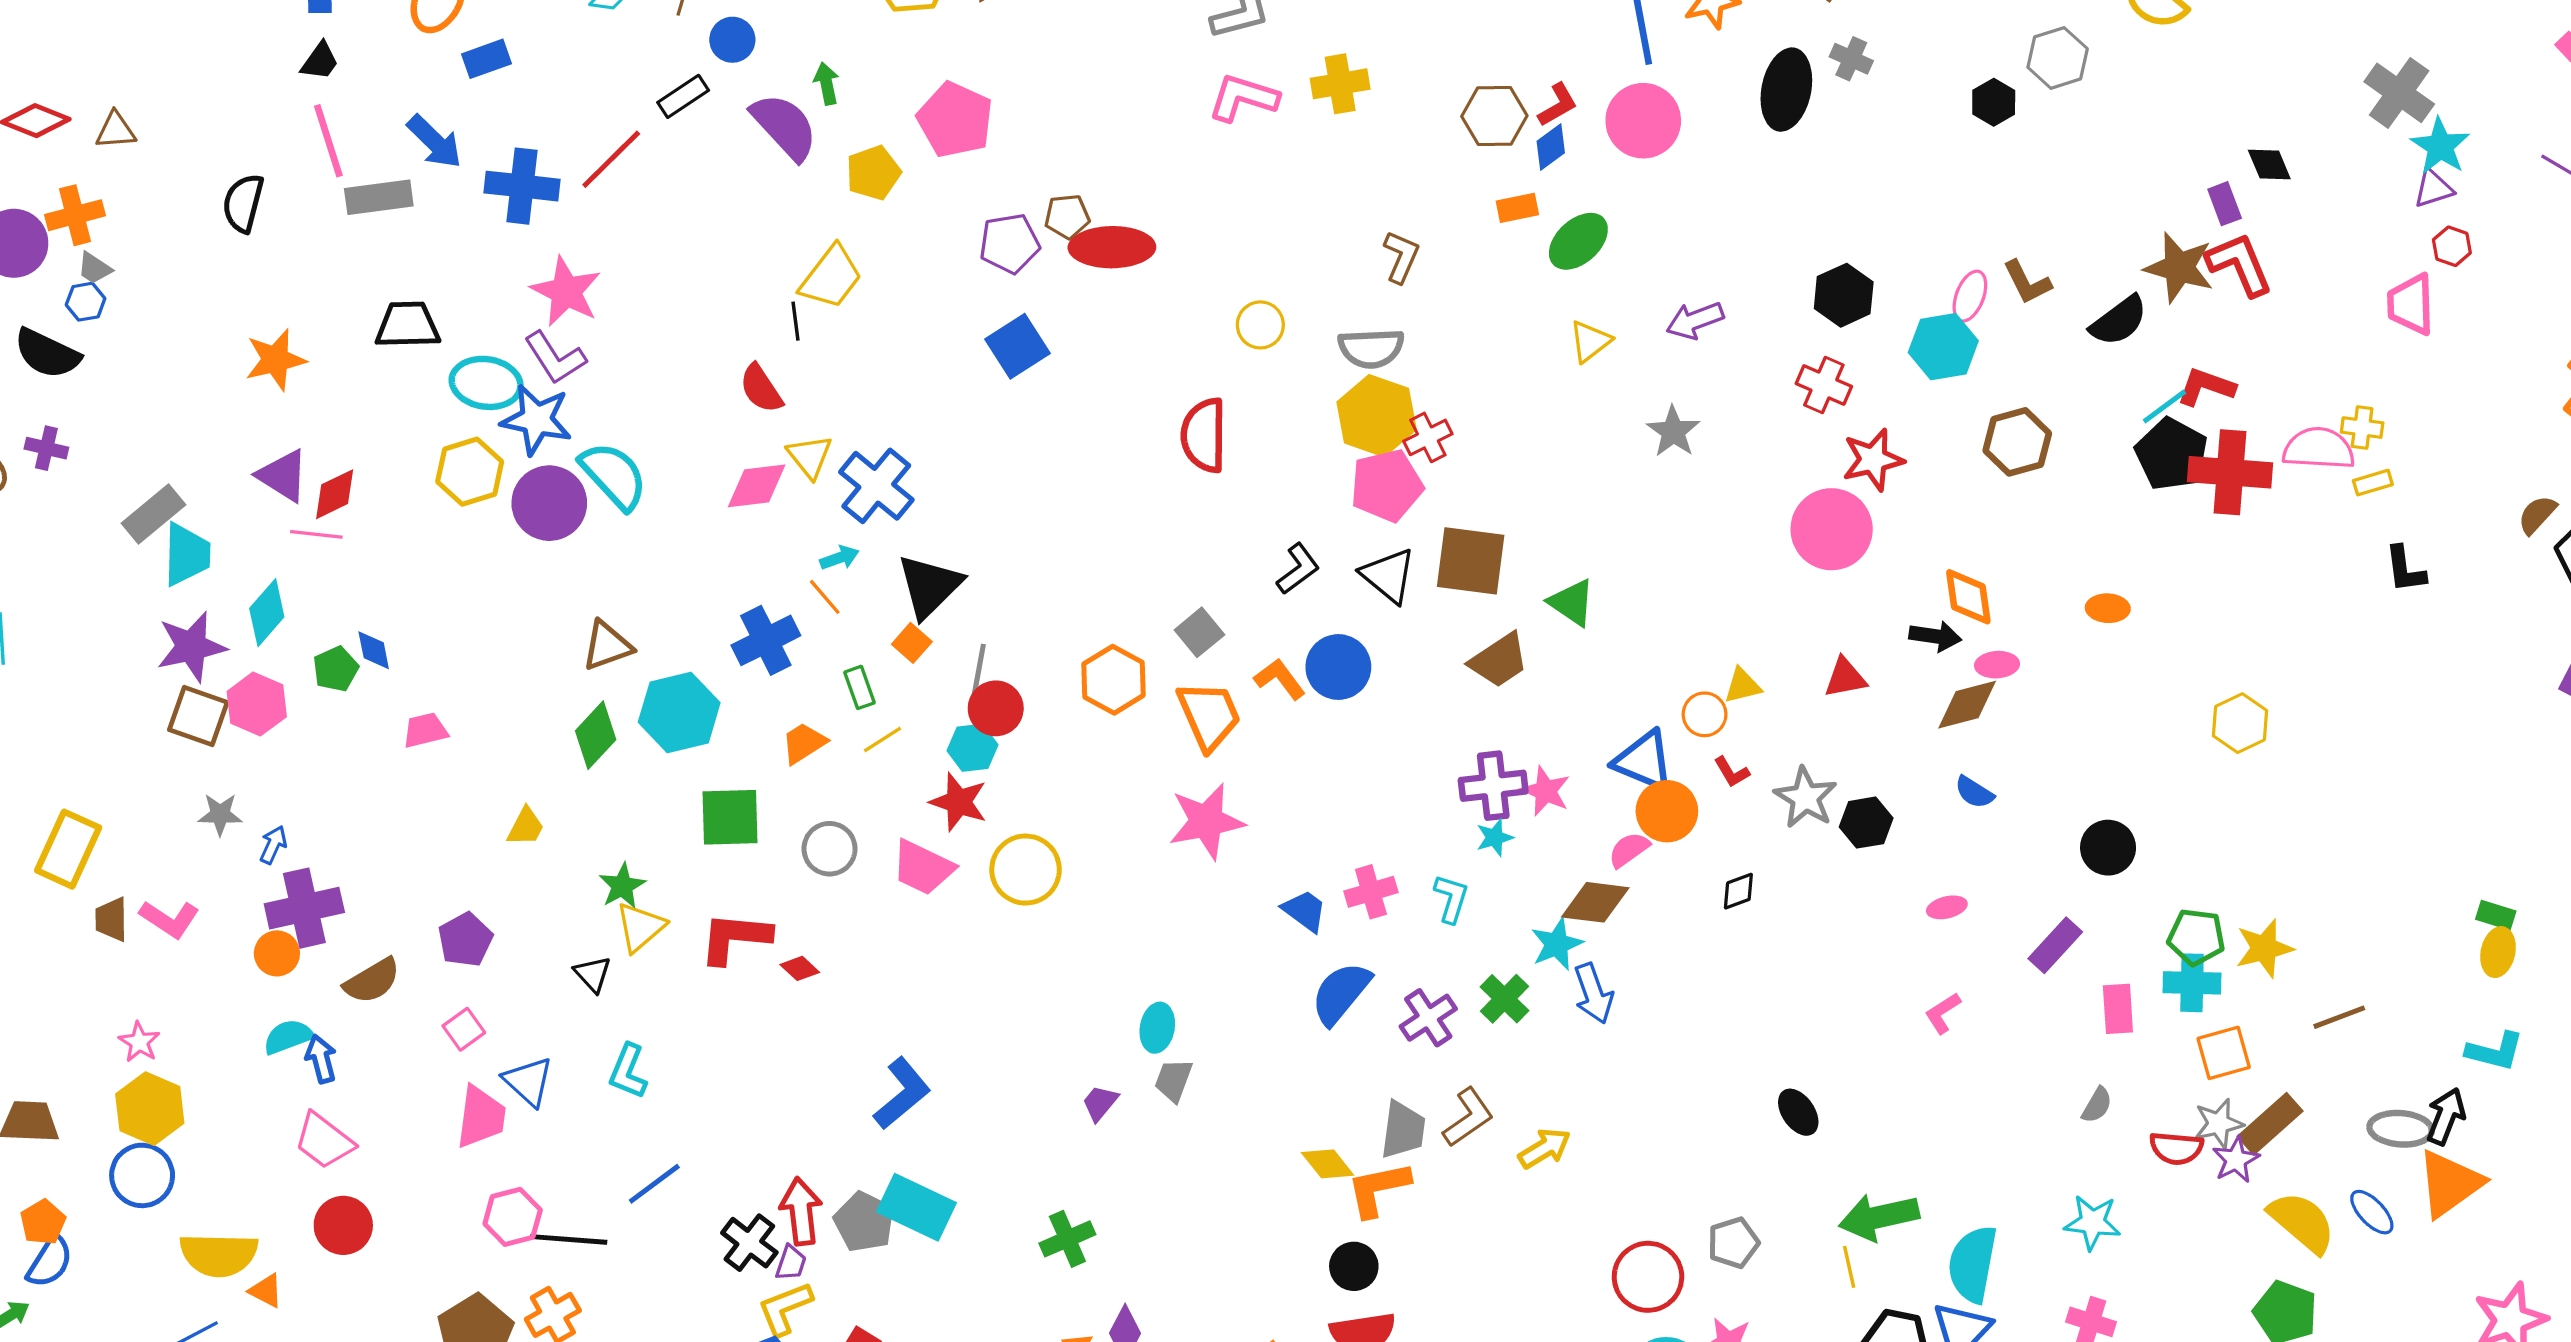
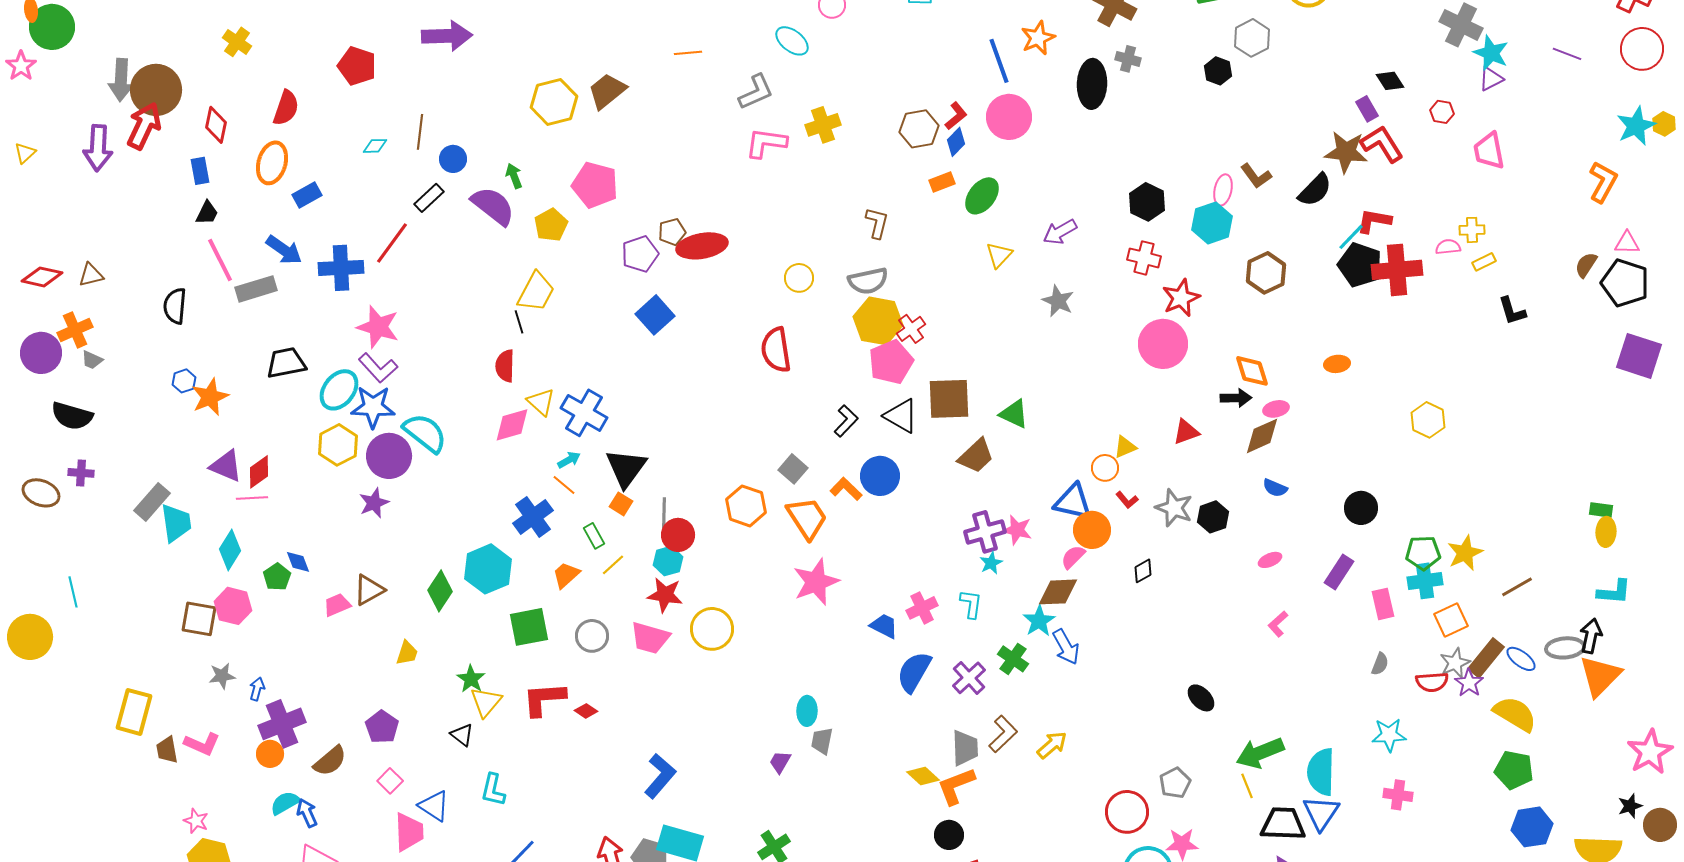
red hexagon: (2452, 246) -> (1442, 112), moved
blue hexagon: (86, 302) -> (184, 381), moved
cyan ellipse: (486, 383) -> (339, 390), turned -51
red semicircle: (761, 389) -> (505, 366), turned 44
pink semicircle: (2319, 449) -> (1448, 247), size x0.6
brown triangle: (607, 646) -> (369, 590), moved
purple star: (191, 647) -> (374, 503), moved, size x0.7
blue ellipse: (2372, 1212) -> (1521, 659), moved

